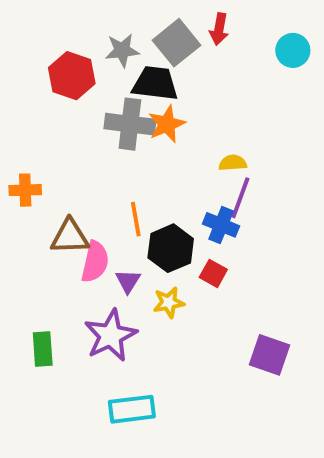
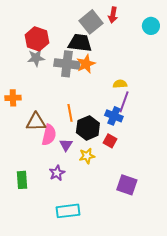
gray star: (122, 50) -> (36, 58), moved
purple star: (111, 335) -> (57, 173), size x0.6
purple square: (270, 355) -> (127, 185), moved

